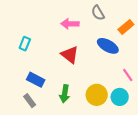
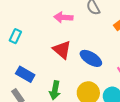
blue ellipse: (108, 46) -> (91, 58), moved

